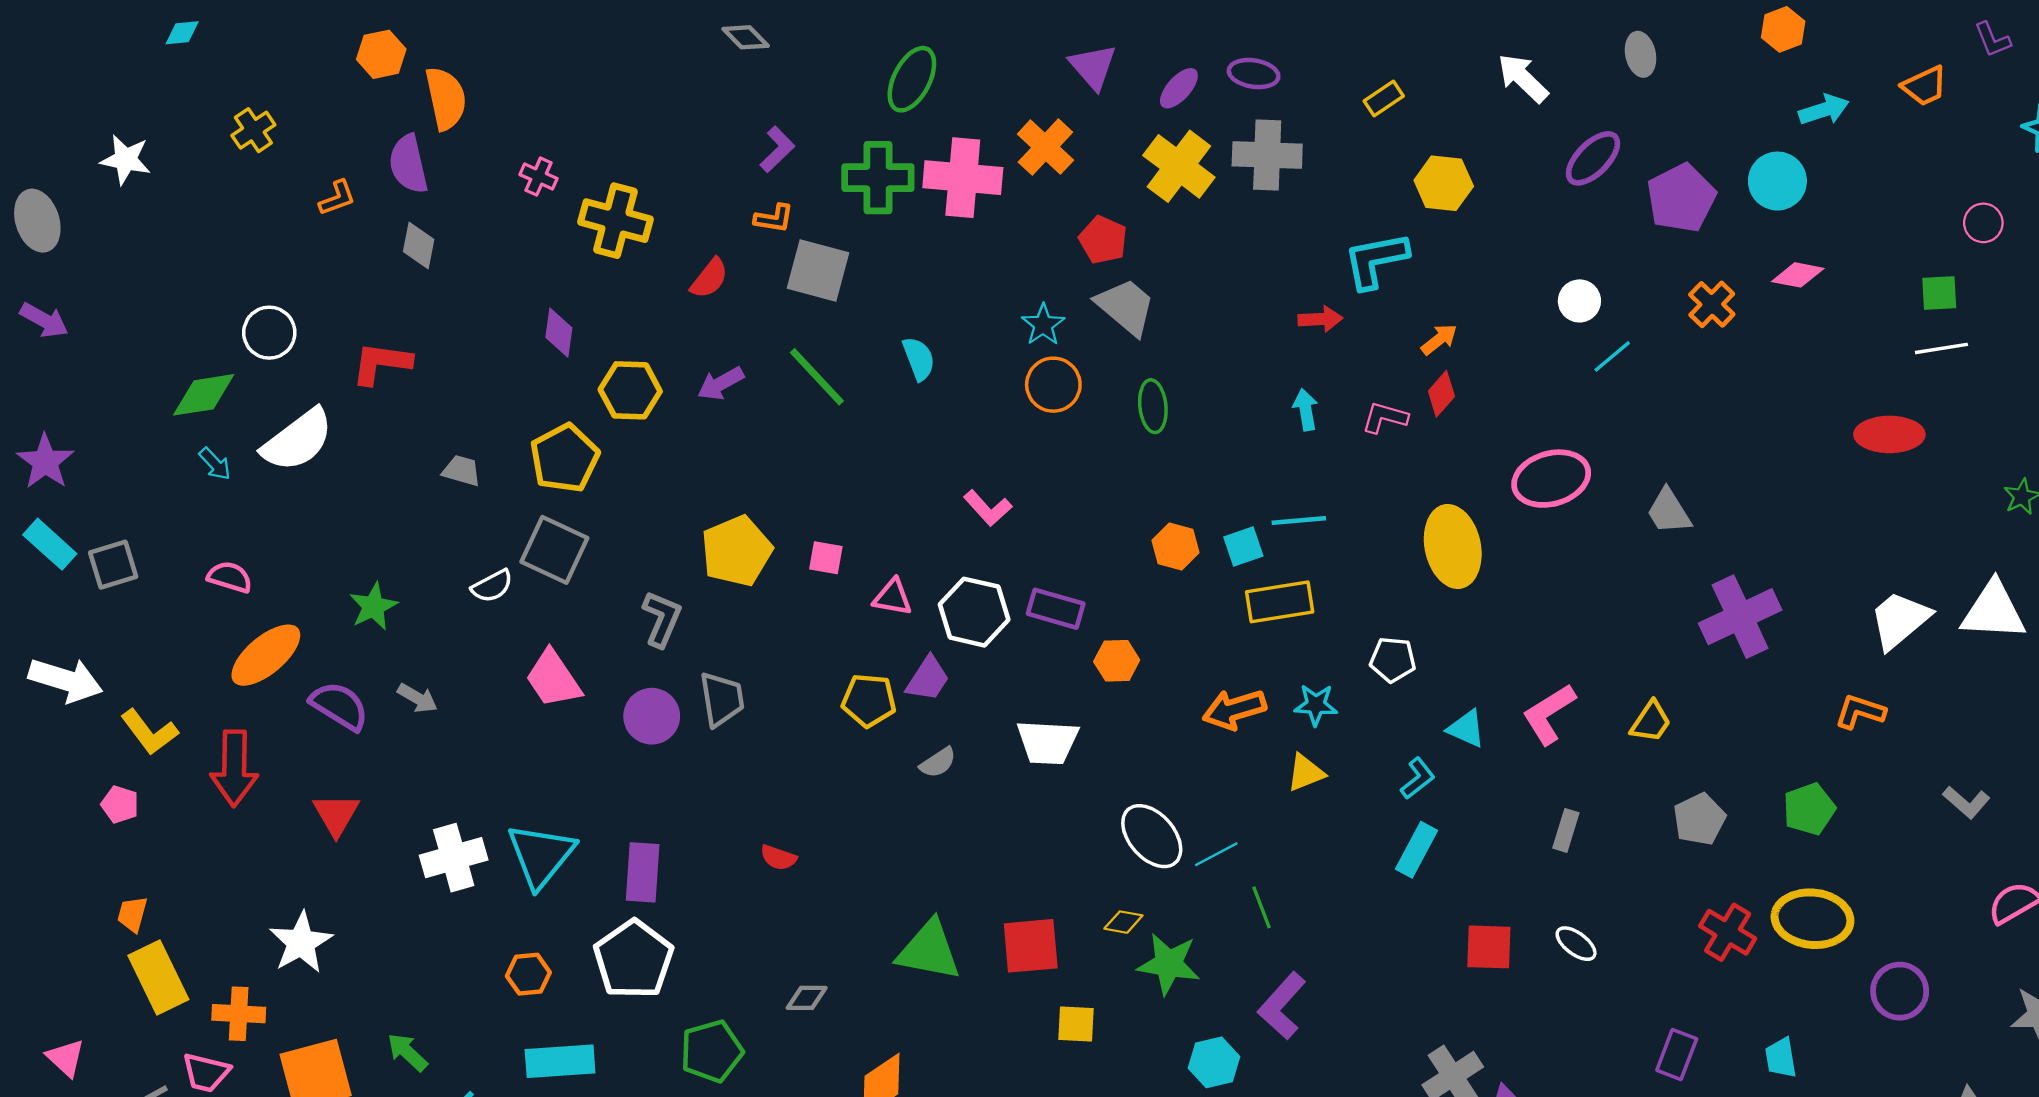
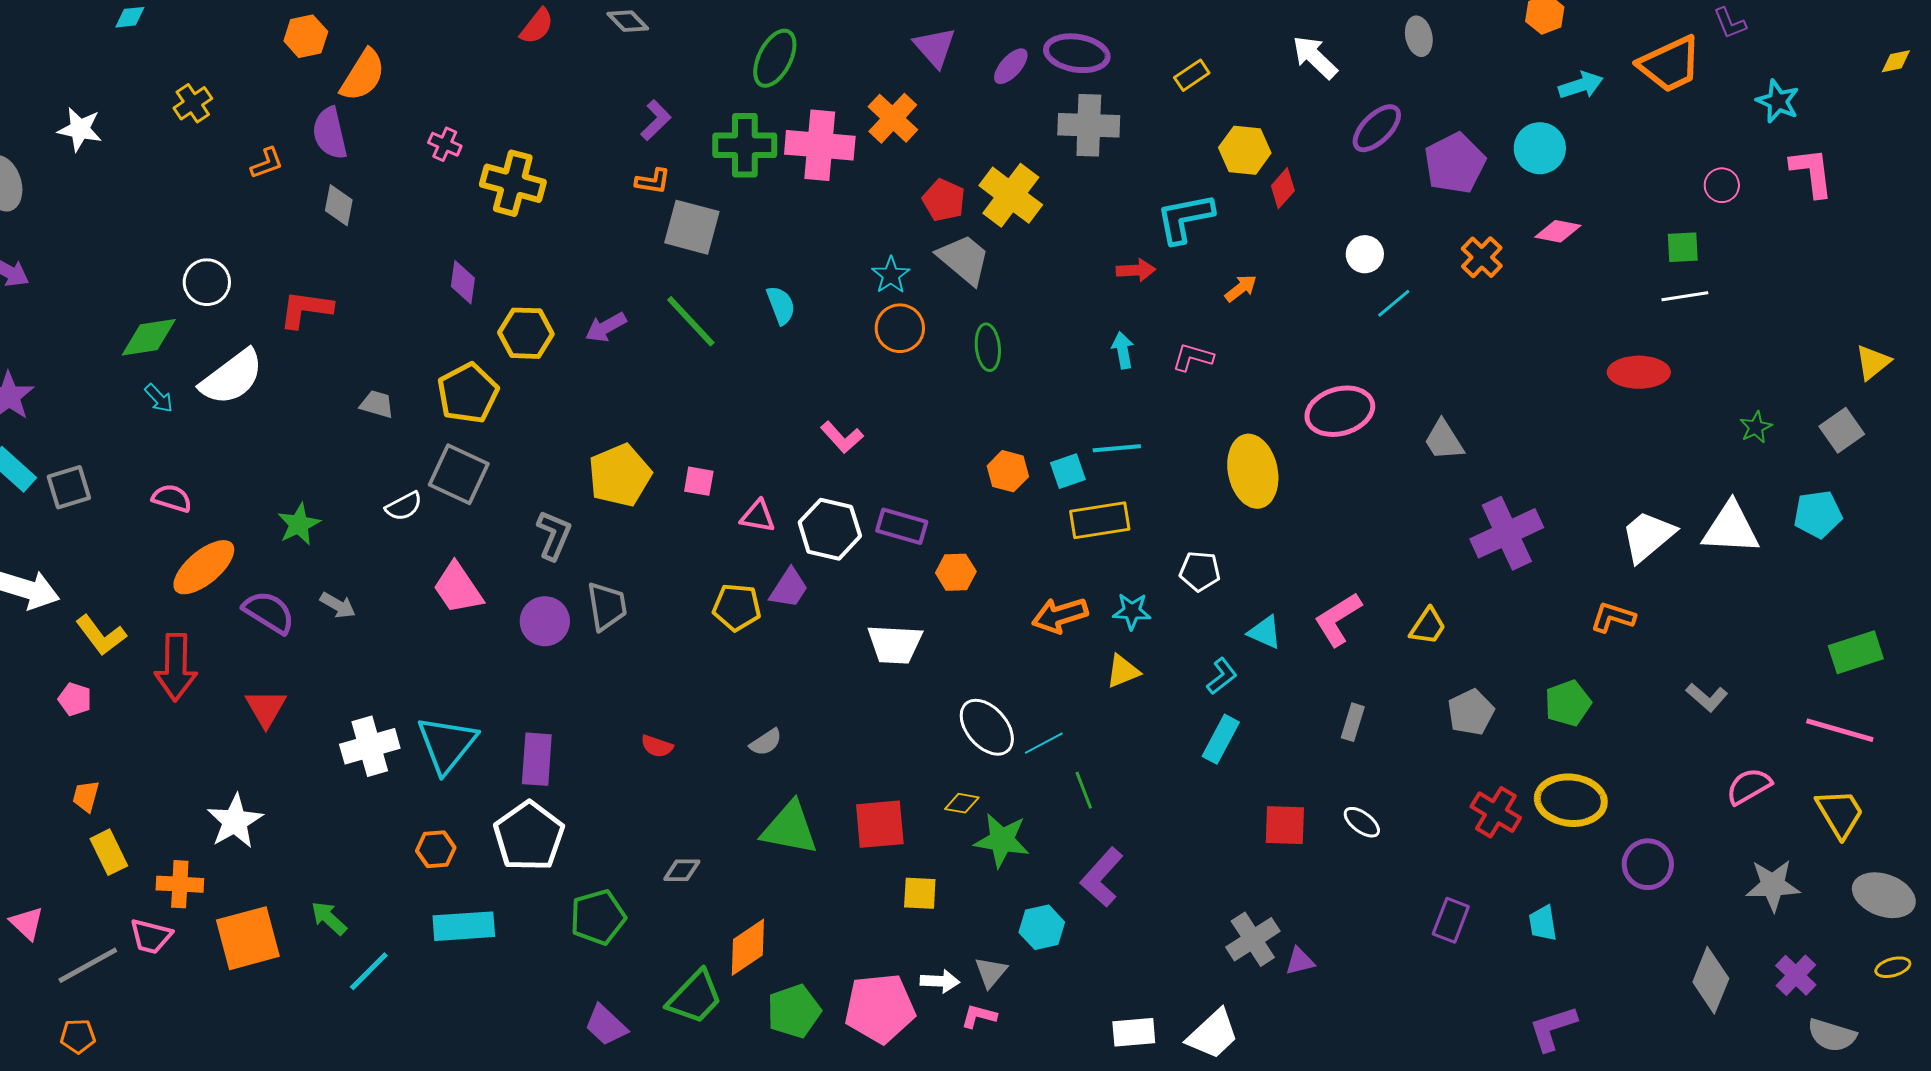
purple ellipse: (1254, 74) -> (1077, 53), size x1.4
orange trapezoid: (1925, 86) -> (1670, 64), size x1.6
orange semicircle: (446, 98) -> (363, 75), turned 44
yellow cross: (1179, 166) -> (1011, 195), moved
red semicircle: (709, 278) -> (537, 26), moved
red diamond: (1441, 394) -> (1283, 188), moved
gray semicircle: (938, 763) -> (766, 742), moved
yellow rectangle: (158, 978) -> (109, 852), size x0.7

